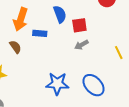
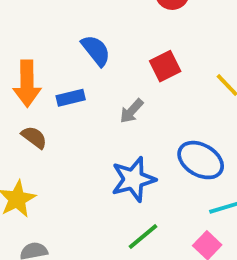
red square: (79, 25) -> (165, 66), moved
gray arrow: (81, 45) -> (132, 111), moved

